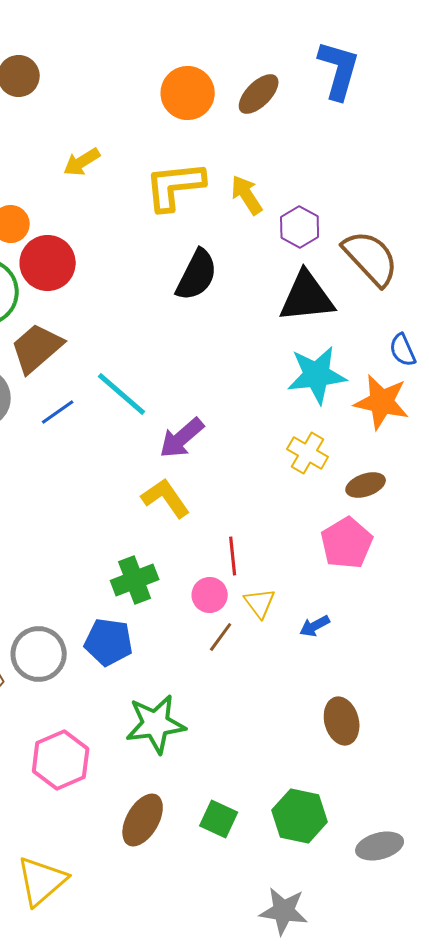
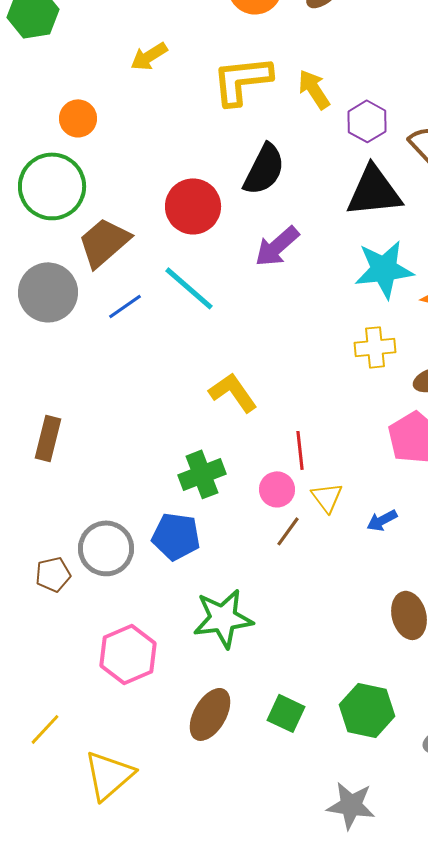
red circle: (48, 263) -> (193, 206), moved
purple arrow: (182, 438) -> (277, 246), moved
yellow cross: (308, 453) -> (375, 347), turned -36

